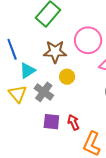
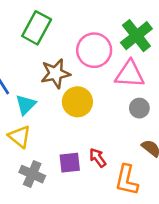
yellow circle: (67, 77) -> (77, 102), size x1.5
gray cross: (44, 92) -> (32, 174), moved

